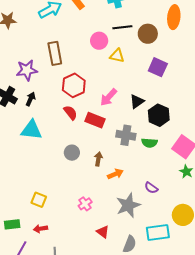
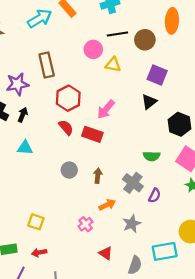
black triangle: (137, 102) -> (149, 102), moved
black hexagon: (159, 115) -> (179, 124), moved
cyan triangle: (31, 130) -> (25, 148), size x0.7
gray cross: (126, 135) -> (133, 183), moved, turned 30
orange arrow: (115, 174) -> (107, 205), moved
purple semicircle: (151, 188) -> (155, 196), moved, turned -96
gray star: (128, 205) -> (132, 224), size x0.7

